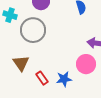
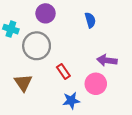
red rectangle: (42, 78) -> (63, 71), moved

